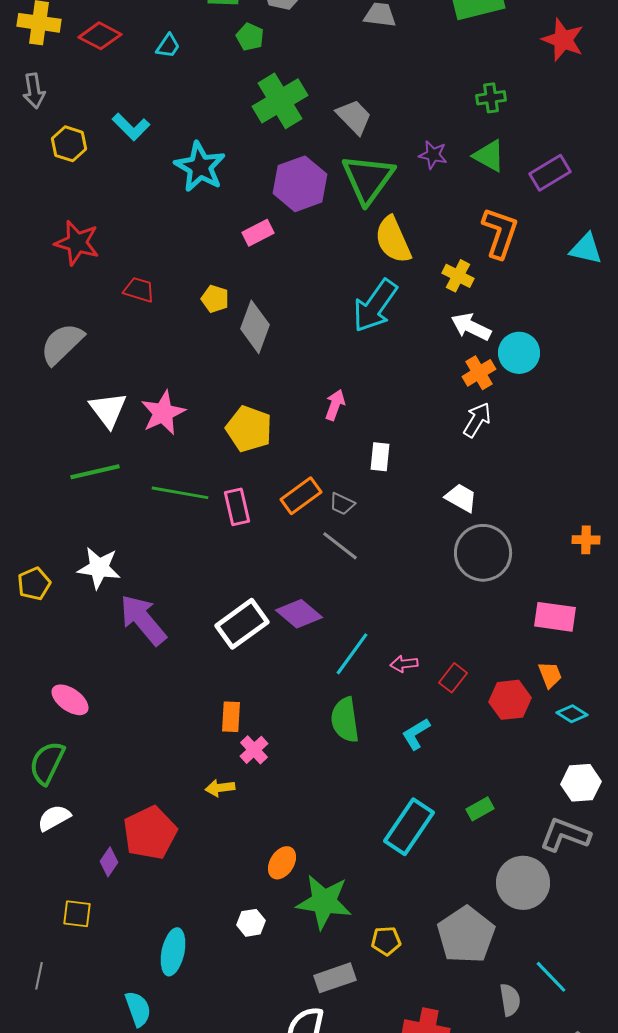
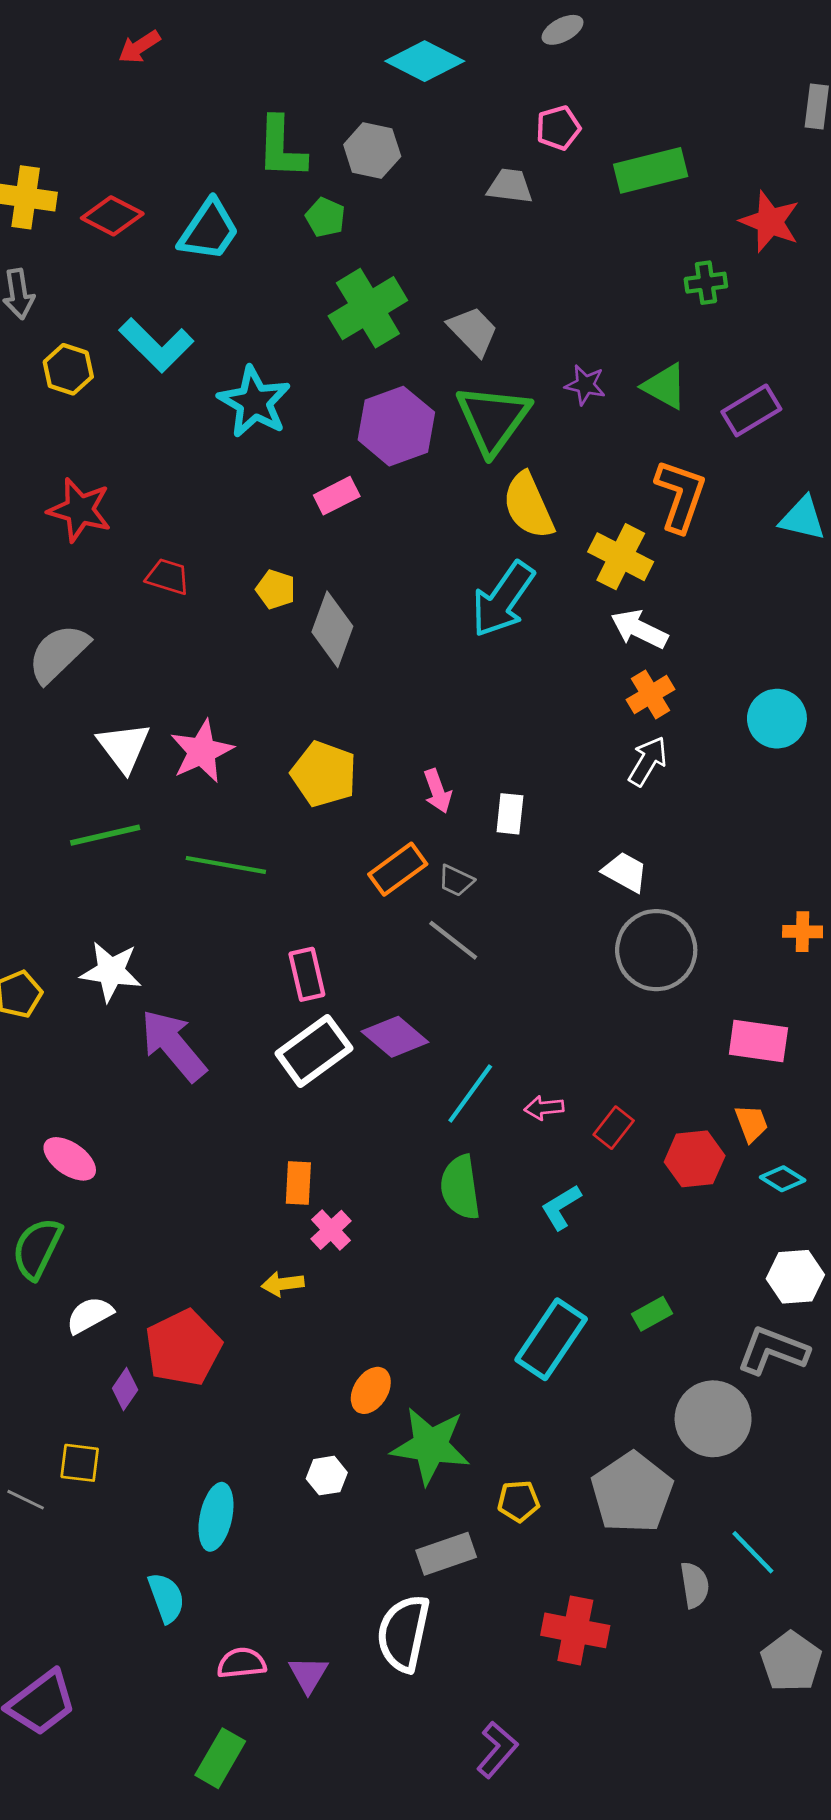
cyan trapezoid: (168, 46) -> (209, 230), size x1.8
green cross: (491, 98) -> (706, 283), moved
cyan L-shape: (131, 127) -> (156, 345), size x1.4
yellow cross: (458, 276) -> (621, 557), size x1.4
cyan circle: (519, 353) -> (777, 719), moved
pink arrow: (335, 405) -> (438, 791), moved, turned 140
pink rectangle: (237, 507) -> (307, 974), moved
white semicircle: (54, 818) -> (90, 1315), moved
gray line: (39, 976) -> (26, 1500), moved, turned -76

